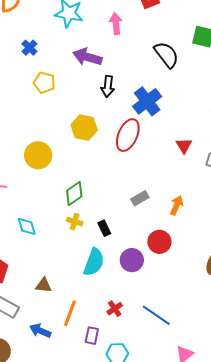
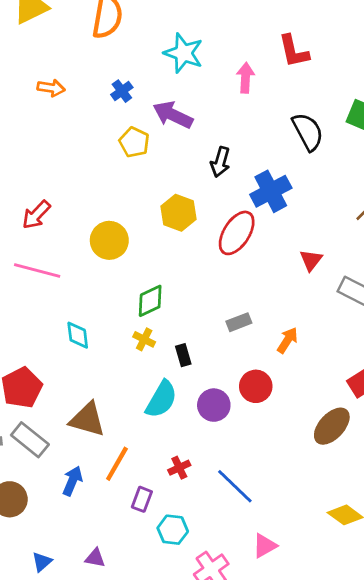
purple arrow: (87, 57) -> (173, 115), moved
brown triangle: (44, 285) -> (87, 420), size x1.6
blue arrow: (40, 331) -> (72, 481), turned 80

